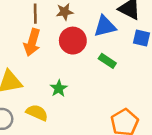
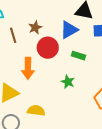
orange arrow: (32, 42) -> (28, 68), moved
green star: (59, 88) -> (68, 82), moved

